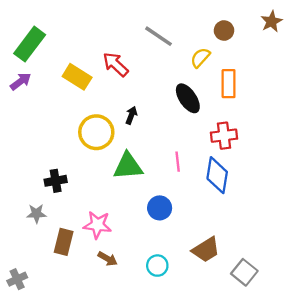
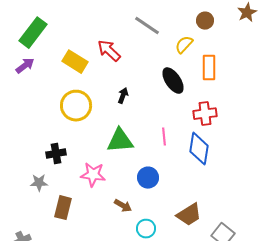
yellow circle: (96, 132) -> (76, 106), moved
pink star: (97, 225) -> (93, 175), moved
brown arrow: (108, 259) -> (123, 206), moved

